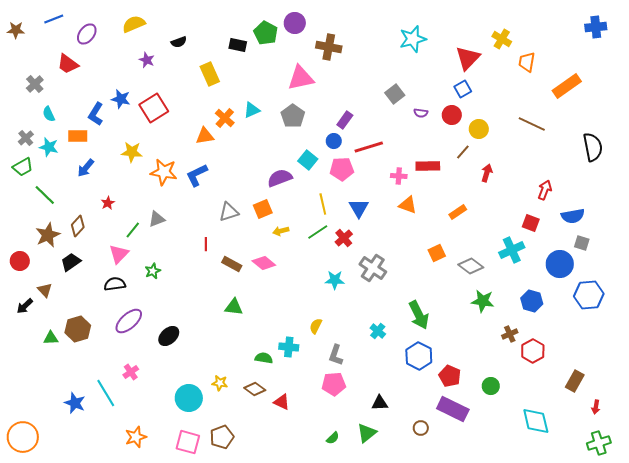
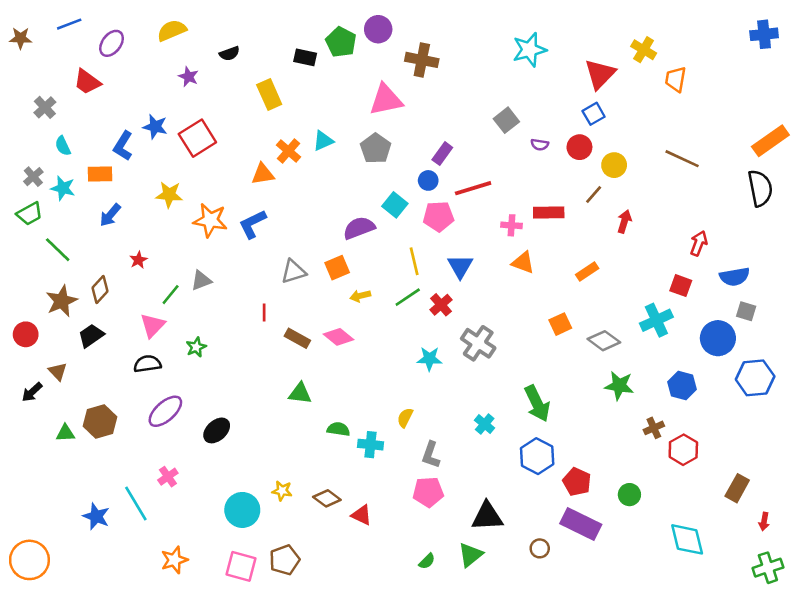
orange rectangle: (567, 86) -> (770, 141), moved
green semicircle: (264, 358) -> (338, 429), moved
black triangle: (380, 403) -> (487, 516), size x1.5

